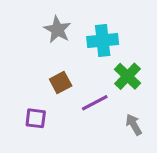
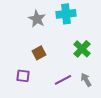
cyan cross: (103, 40) -> (66, 14), moved
purple line: (95, 103) -> (63, 80), moved

